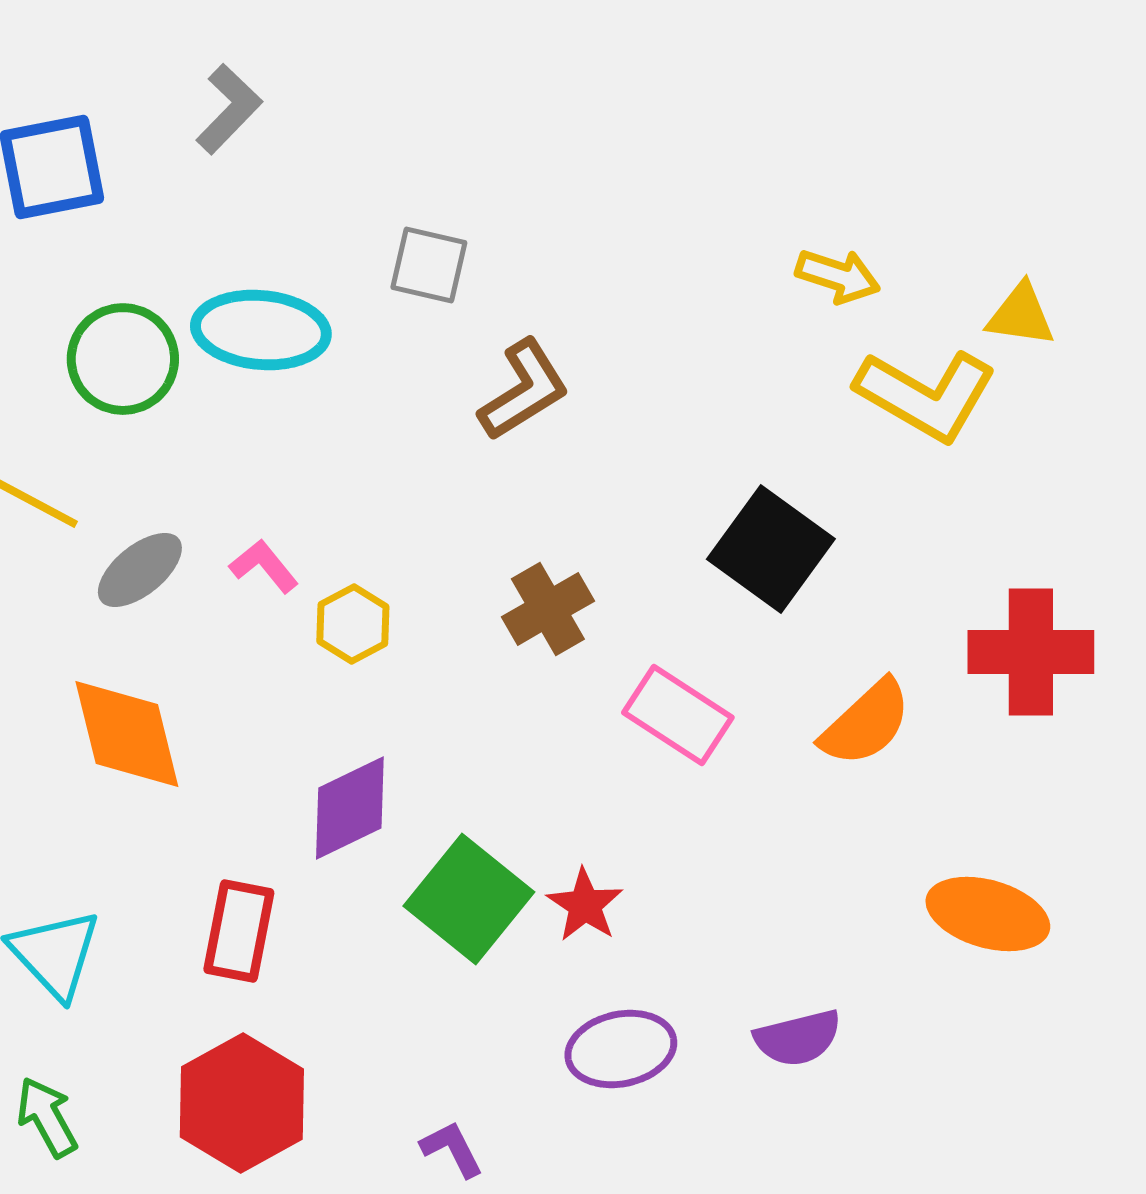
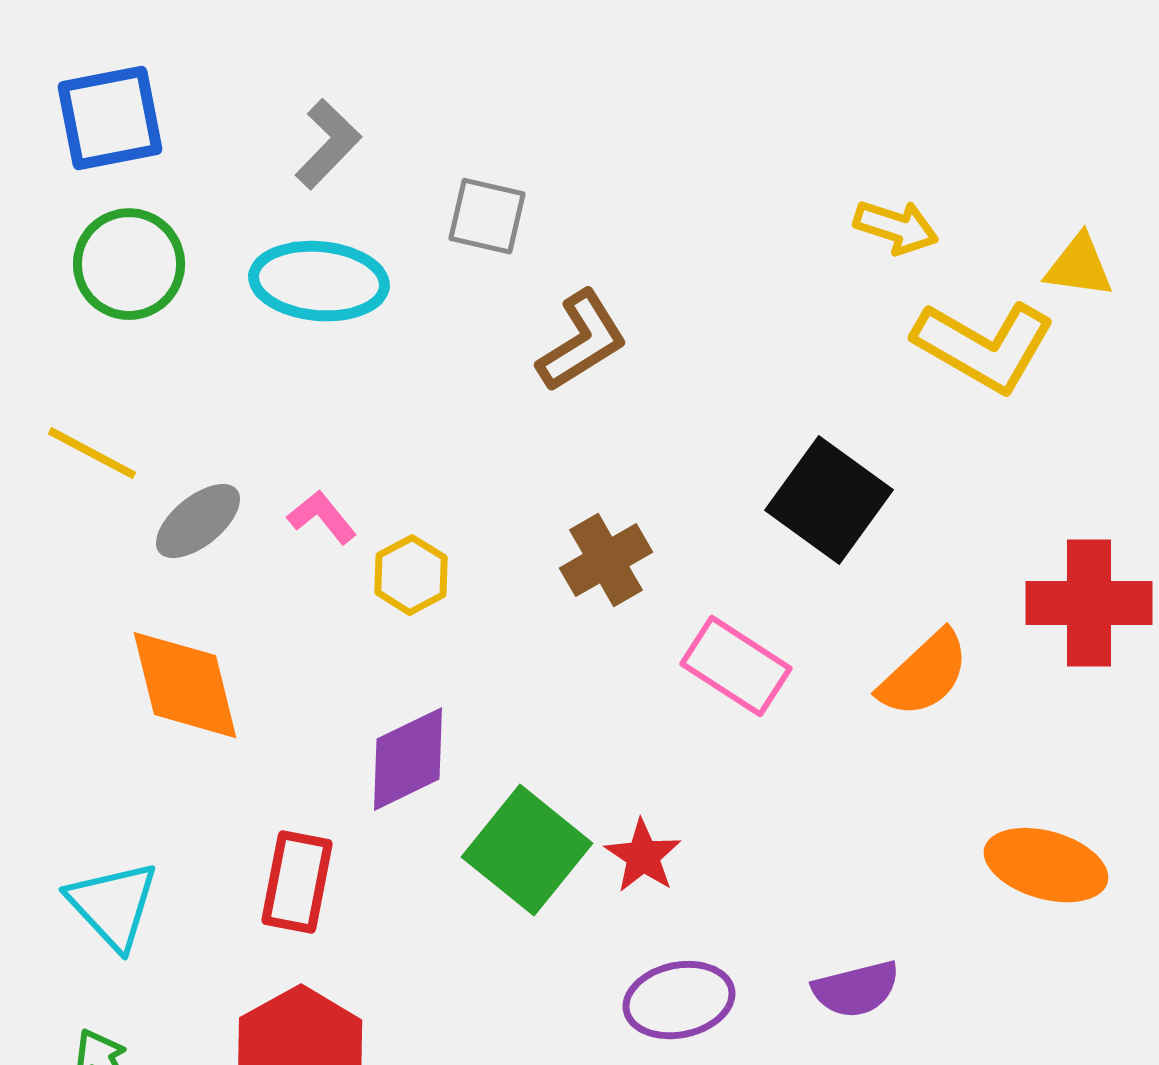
gray L-shape: (229, 109) -> (328, 144), moved
green circle: (123, 359) -> (129, 264), moved

